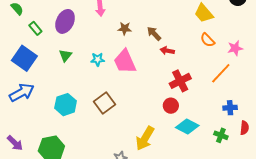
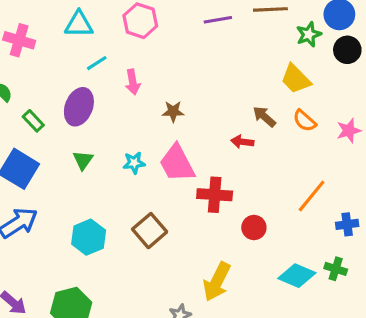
brown arrow: (154, 34) -> (264, 117), moved
orange line: (221, 73) -> (312, 196), moved
red cross: (180, 81) -> (215, 195), moved, turned 35
cyan diamond: (187, 127) -> (297, 276), moved

